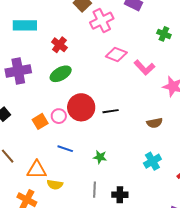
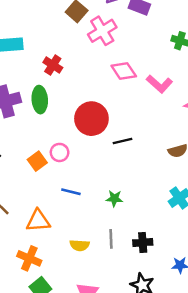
pink diamond: (116, 55) -> (124, 71), turned 40
green ellipse: (61, 74) -> (40, 100), moved, turned -60
red circle: (81, 107) -> (91, 119), moved
yellow semicircle: (55, 185) -> (80, 245), moved

